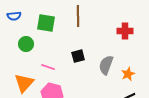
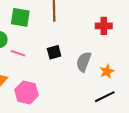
pink line: (48, 67) -> (18, 53), moved

